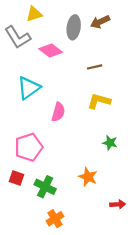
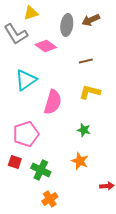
pink semicircle: (58, 112) -> (53, 102), size x1.4
green star: (110, 143) -> (84, 130), moved

